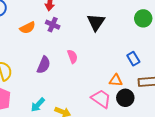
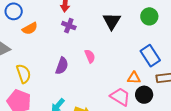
green circle: (143, 18) -> (149, 16), moved
orange semicircle: (28, 28) -> (30, 28), moved
blue rectangle: (133, 59) -> (150, 56), size x1.5

